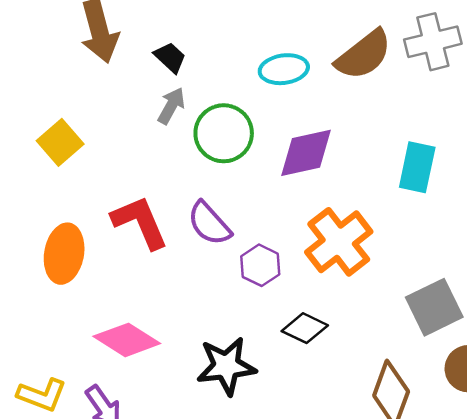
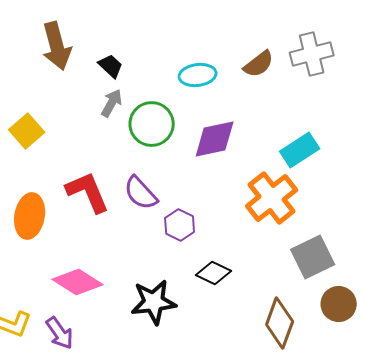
brown semicircle: (364, 55) -> (259, 64), size x0.7
cyan rectangle: (417, 167) -> (300, 150), turned 45
orange cross: (339, 242) -> (272, 198), moved

